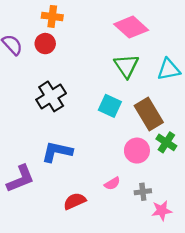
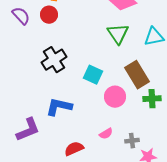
cyan square: (110, 106) -> (93, 75), moved
green cross: (166, 142) -> (152, 99), turned -36
pink circle: (137, 151) -> (115, 97), moved

